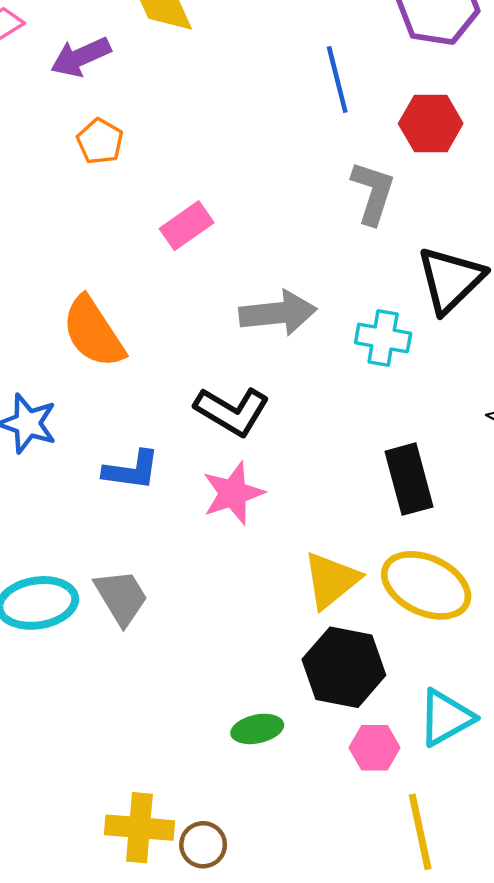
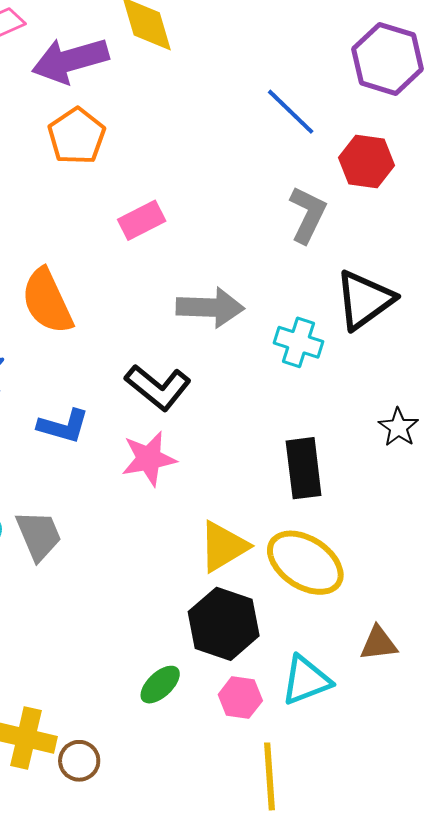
purple arrow: (81, 57) -> (70, 60), size x1.4
blue line: (337, 80) -> (291, 112), turned -40
orange pentagon: (100, 141) -> (77, 136), size x1.4
green ellipse: (257, 729) -> (160, 685), moved, turned -39

